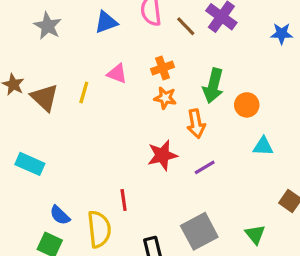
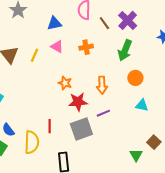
blue triangle: (106, 22) -> (54, 23), moved
green arrow: (213, 86) -> (125, 50), moved
orange star: (165, 98) -> (65, 83), moved
gray square: (199, 231) -> (81, 129), moved
green triangle: (255, 234) -> (136, 155), moved

